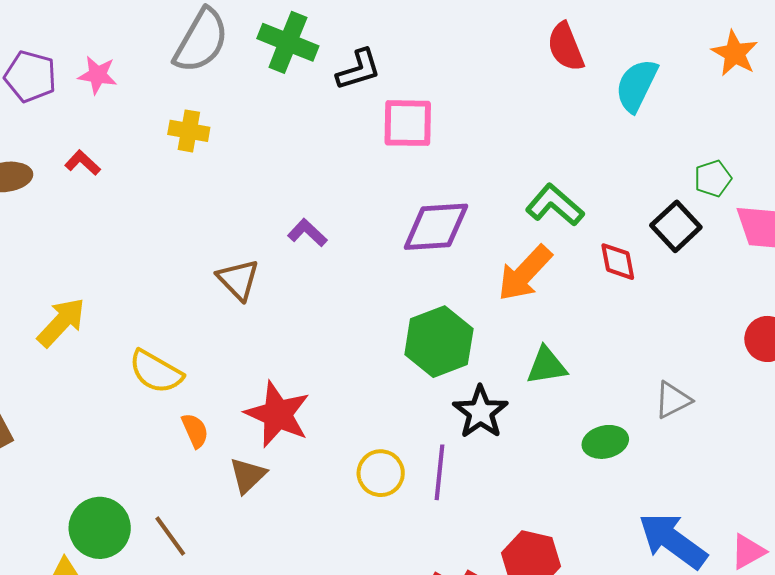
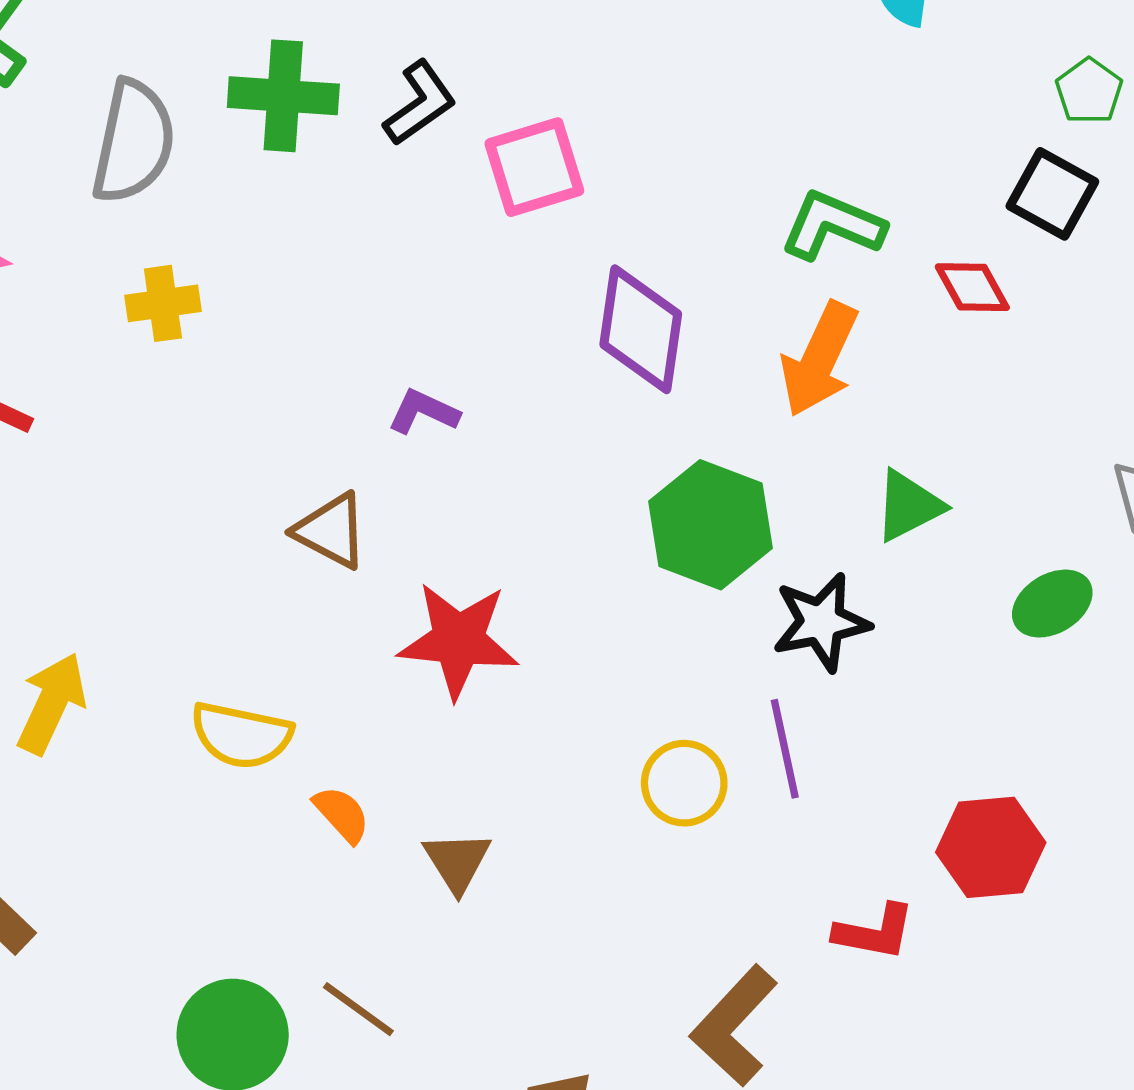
purple diamond: (436, 227) -> (641, 329), turned -60
black star: (480, 412) -> (821, 622), turned -30
red star: (278, 414) -> (458, 640), moved

